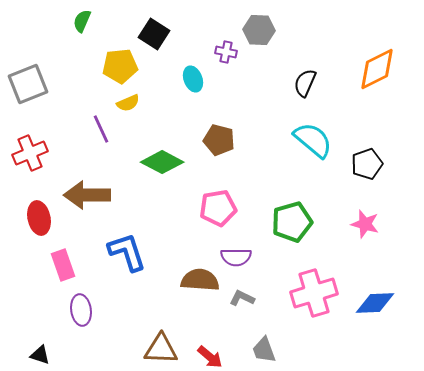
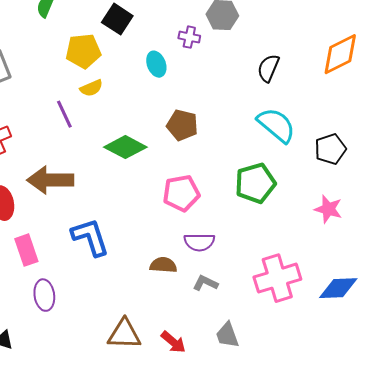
green pentagon: (292, 222) -> (255, 183), moved
brown semicircle: (200, 280) -> (163, 265), size x0.7

